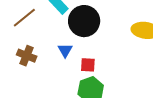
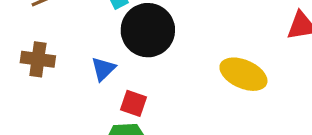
brown cross: (27, 56) -> (38, 59), turned -30

